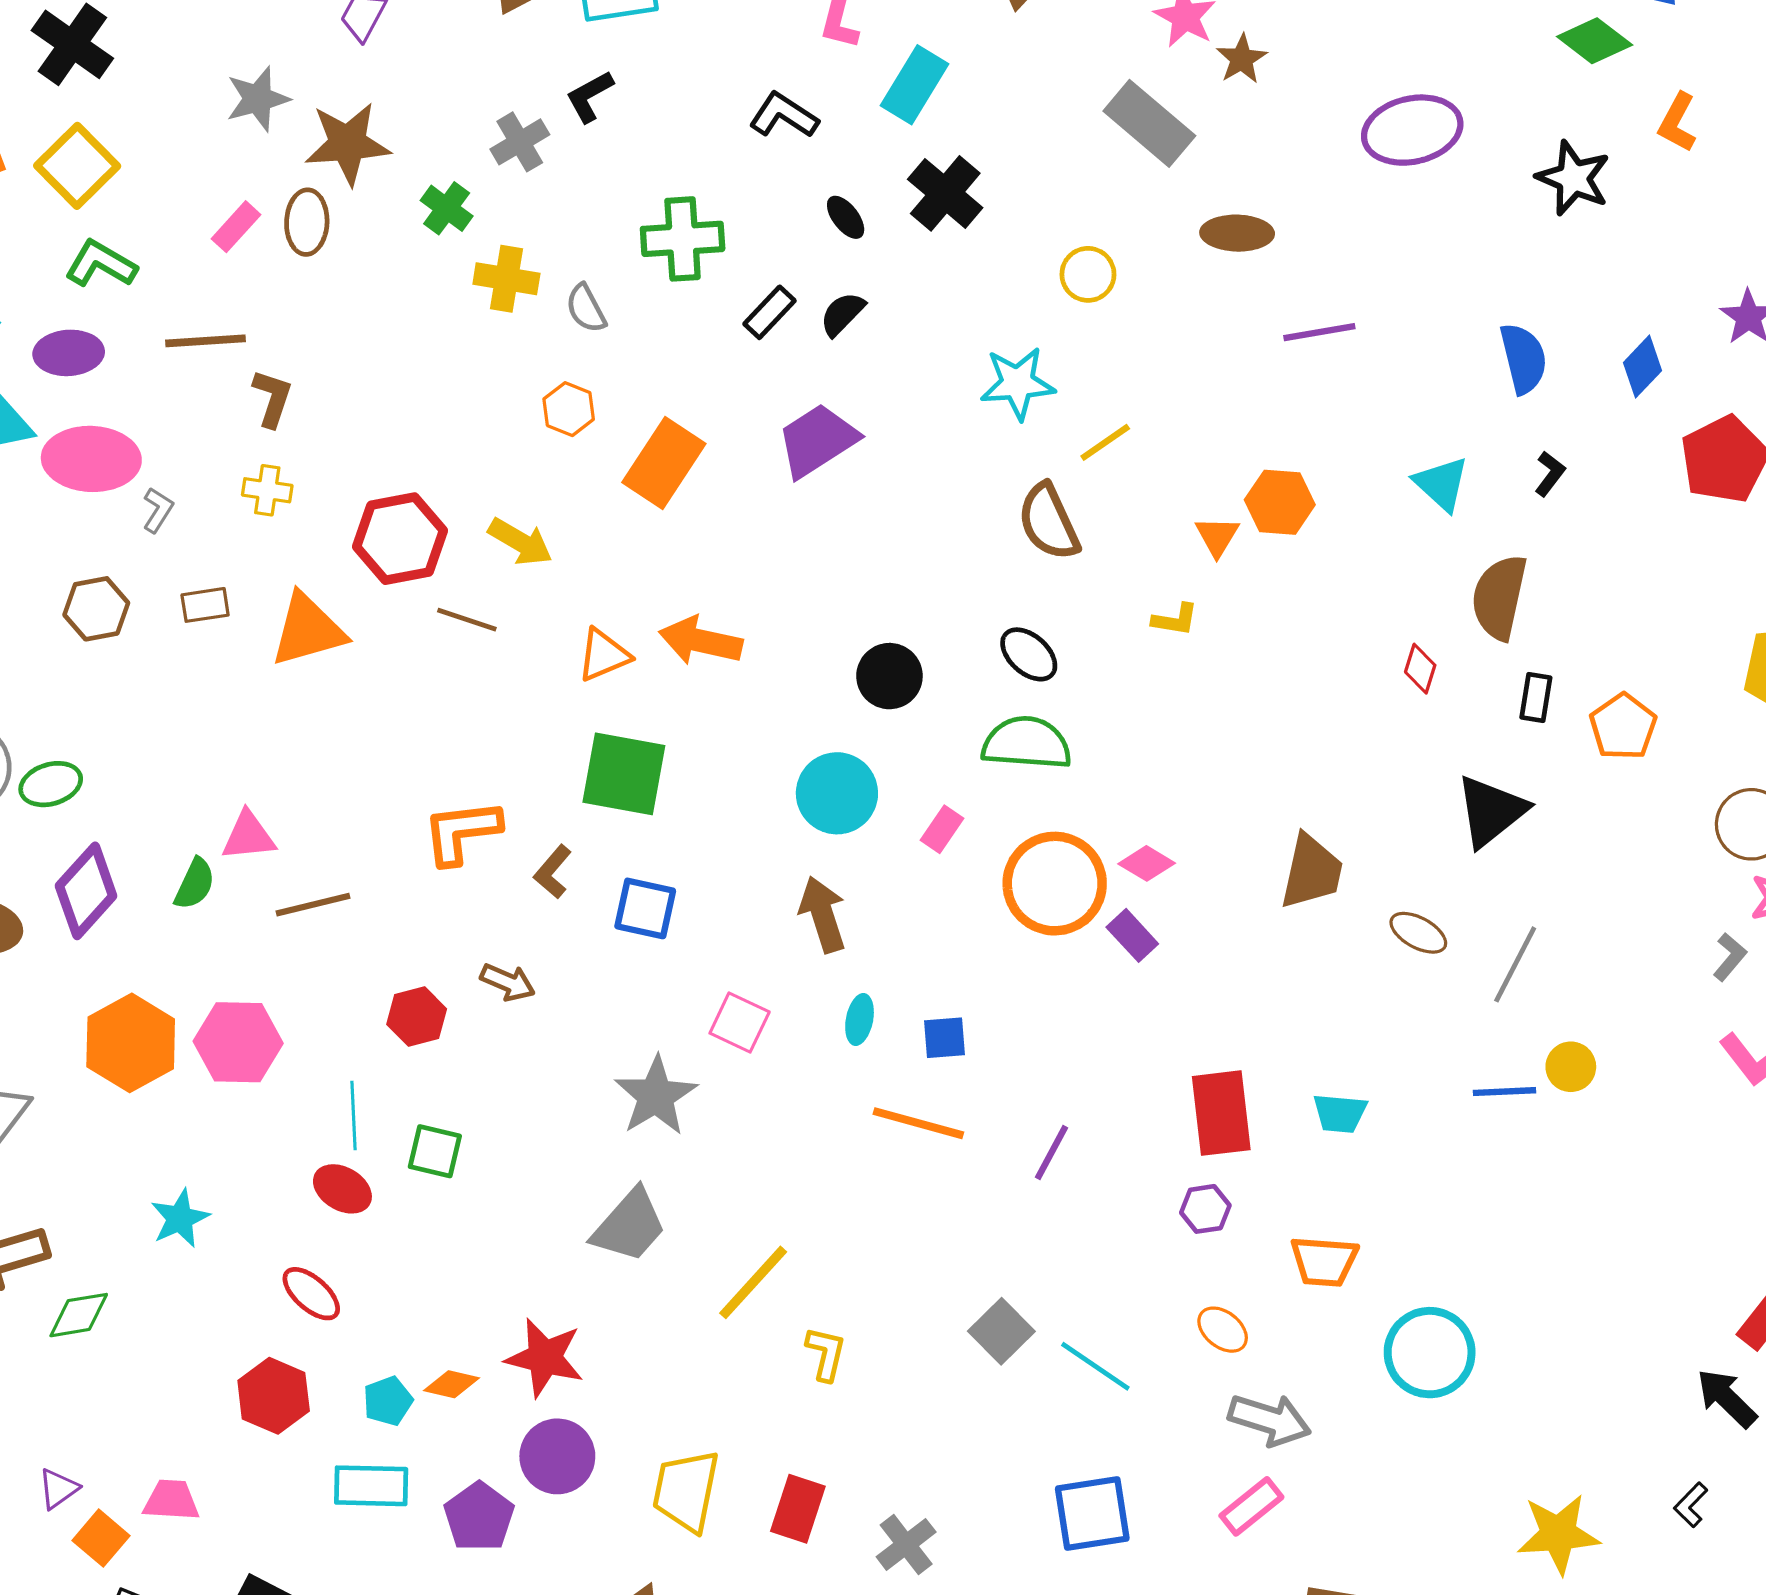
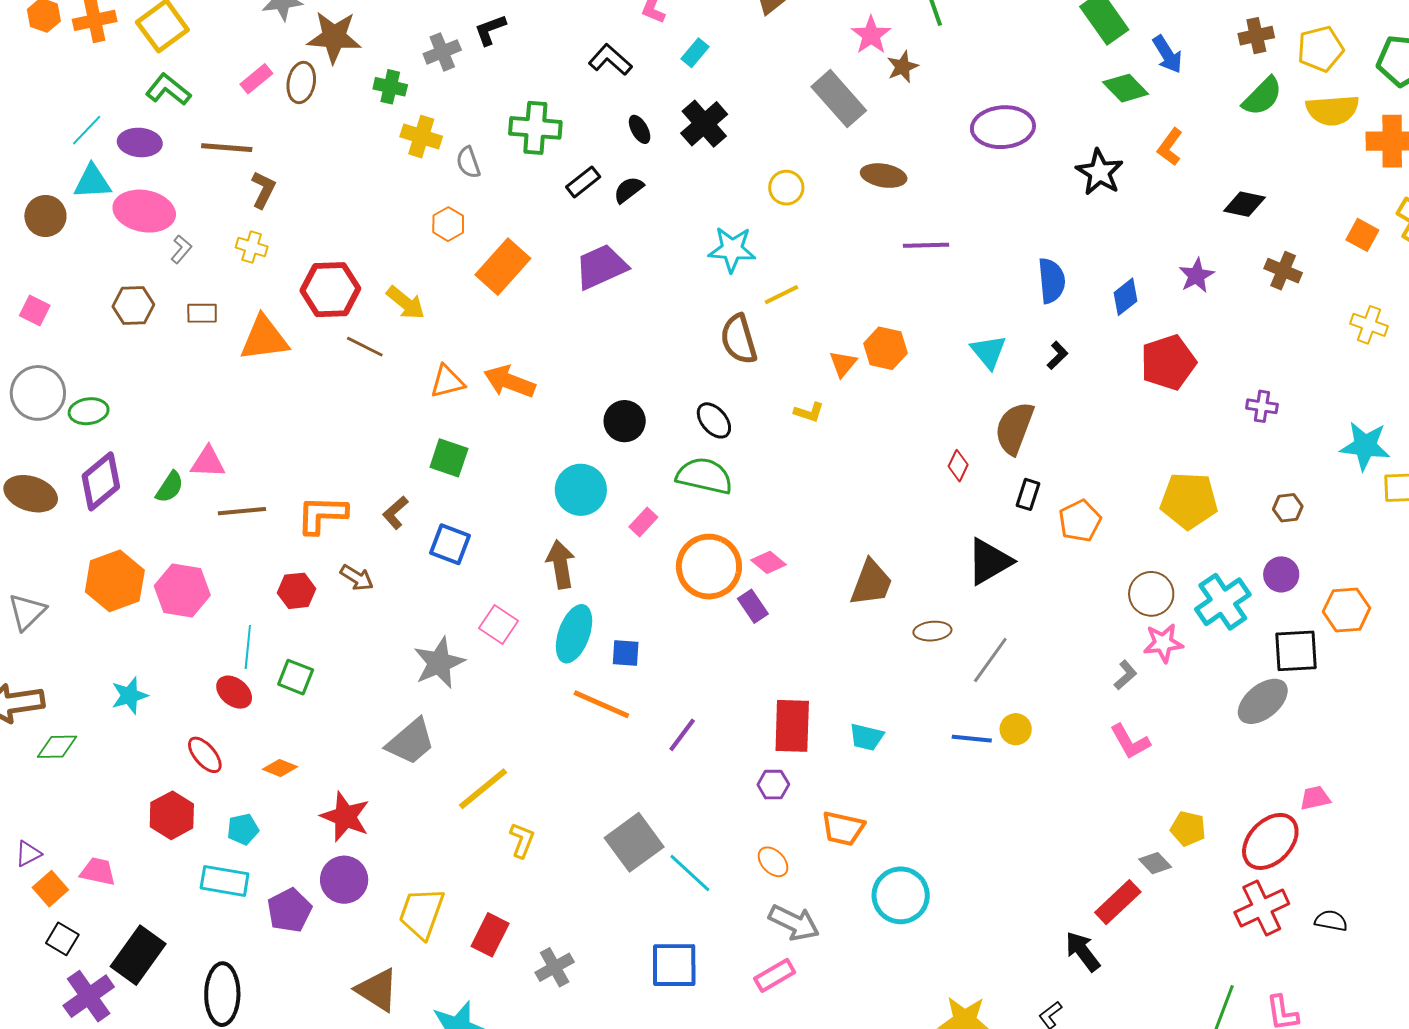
cyan rectangle: (914, 85) -> (695, 53), size x0.6
green cross: (447, 208) -> (390, 87), turned -32
green square: (624, 774) -> (449, 458), size x0.7
orange L-shape: (462, 832) -> (322, 515), moved
brown ellipse: (1418, 933) -> (932, 631), turned -42
cyan ellipse: (860, 1019) -> (574, 634), size x1.8
gray square: (1001, 1331) -> (634, 842), size x1.4
orange diamond: (452, 1384) -> (280, 768), moved

